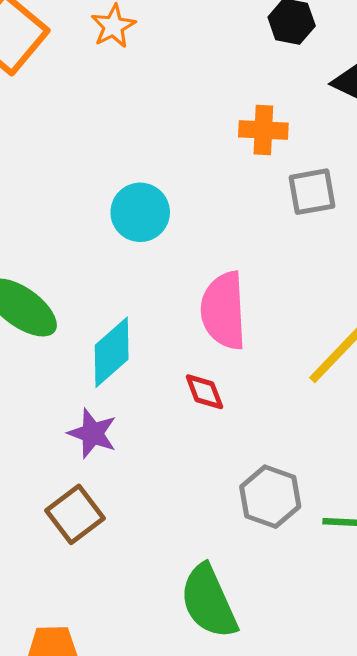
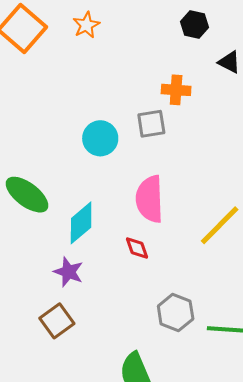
gray square: (312, 192) -> (151, 124), moved

